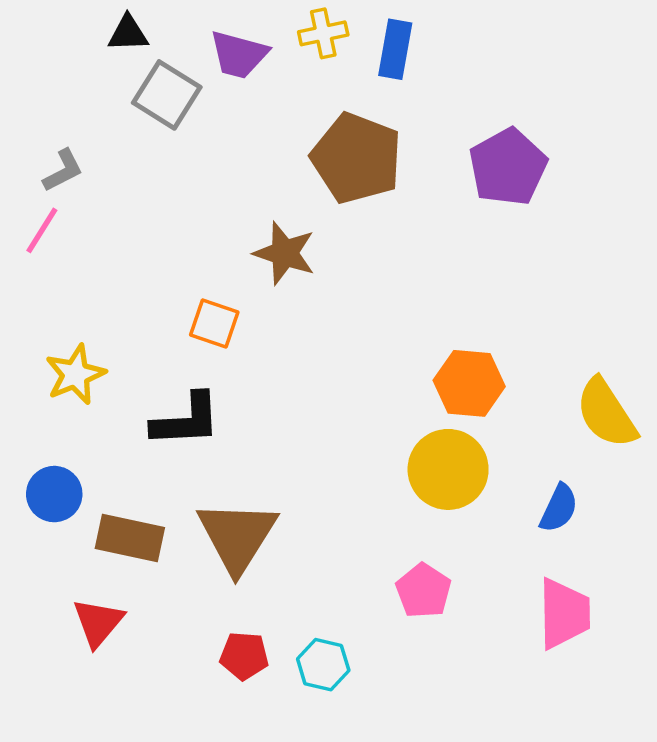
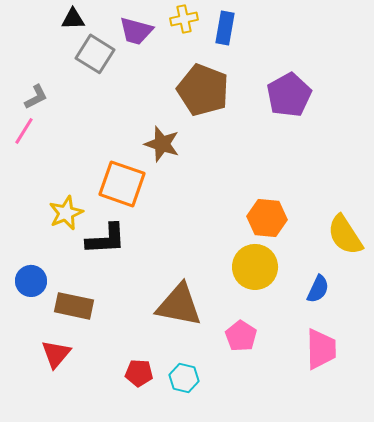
orange square: (214, 324) -> (122, 184), size x1.6
yellow star: (75, 374) -> (66, 213), moved
brown triangle: (237, 536) -> (179, 305), moved, turned -51

